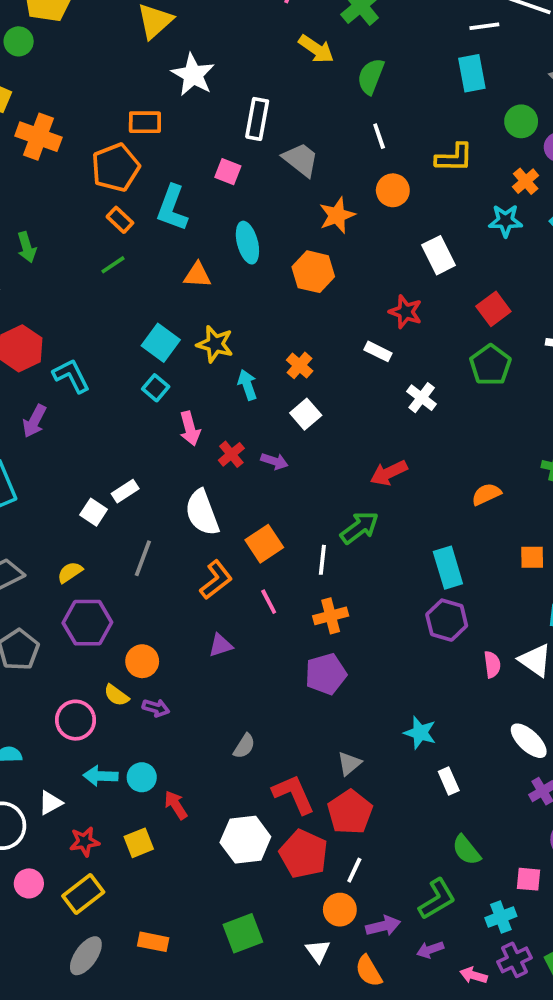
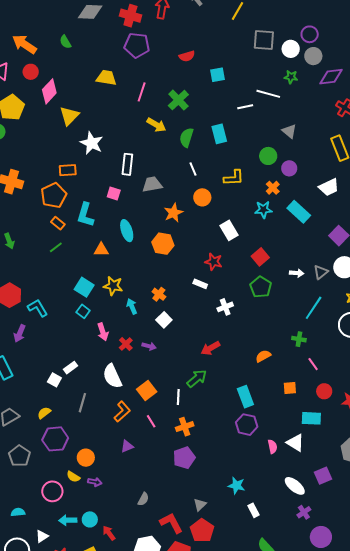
cyan rectangle: (472, 73) -> (219, 134), moved
gray trapezoid: (301, 160) -> (152, 184), turned -45
white cross: (422, 398) -> (225, 307), turned 35

